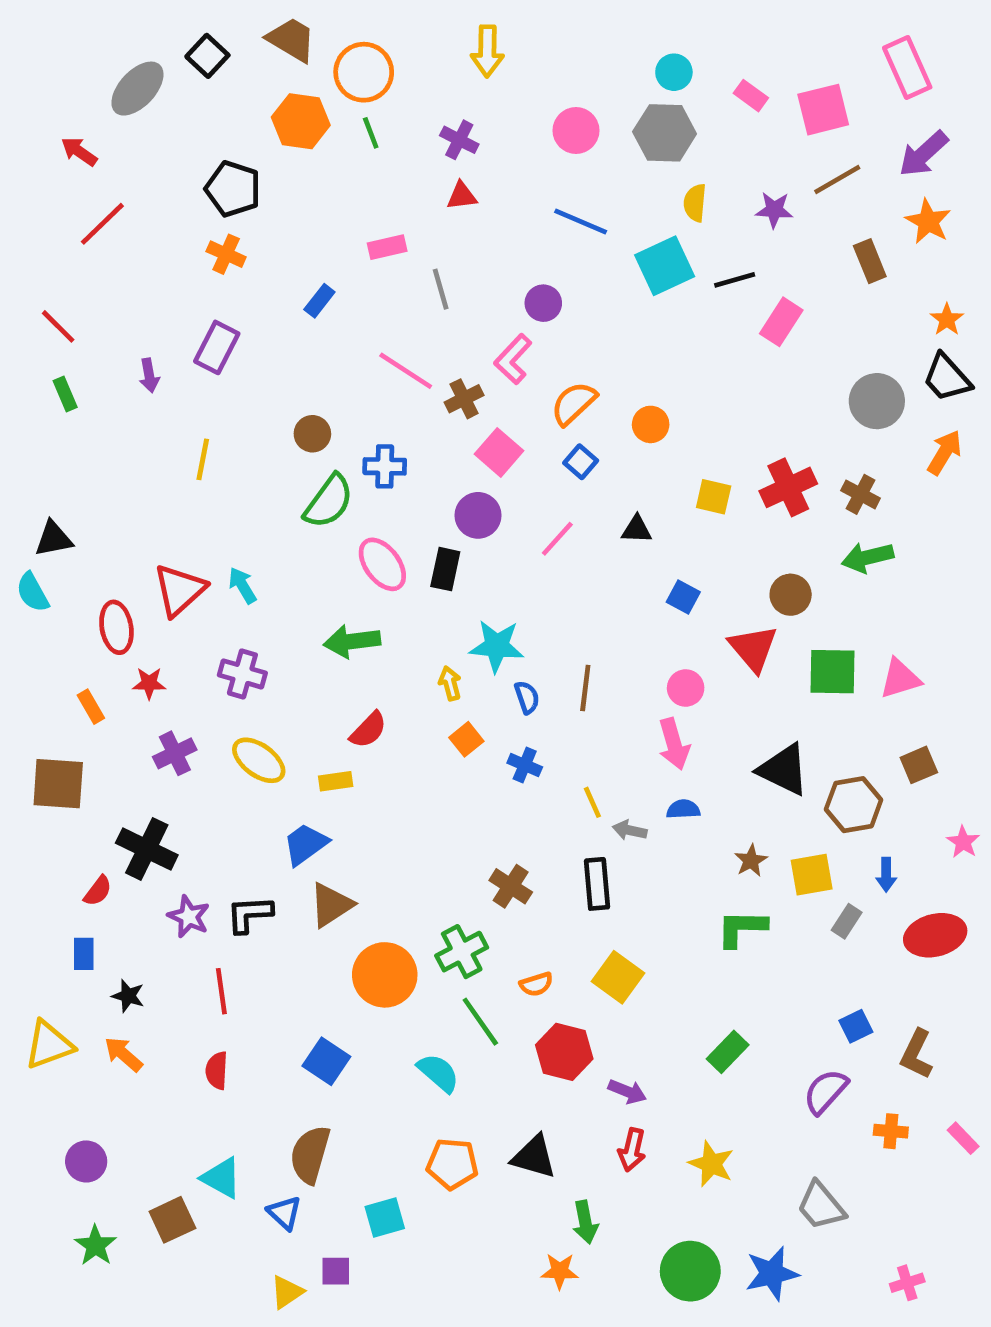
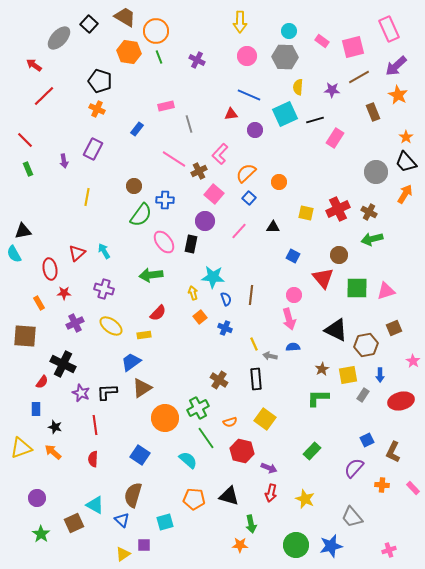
yellow arrow: (487, 51) -> (240, 22), moved
red triangle: (462, 196) -> (231, 114), moved
purple circle: (543, 303) -> (255, 130), moved
red triangle: (179, 590) -> (77, 253), size x0.7

